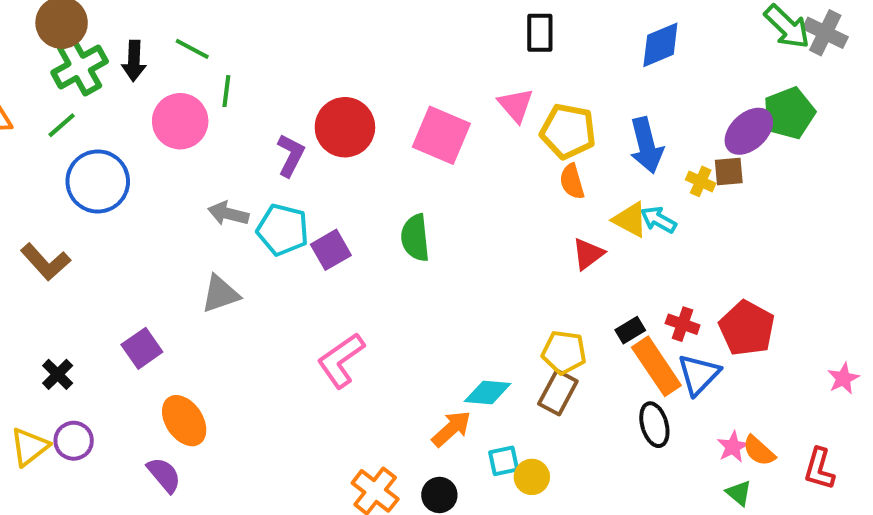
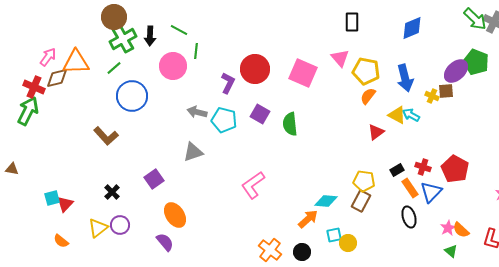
green pentagon: (789, 113) -> (476, 62), turned -30
orange semicircle: (572, 181) -> (368, 96), turned 54
purple square: (331, 250) -> (260, 114), moved, turned -30
orange rectangle: (656, 366) -> (410, 188), size x0.7

